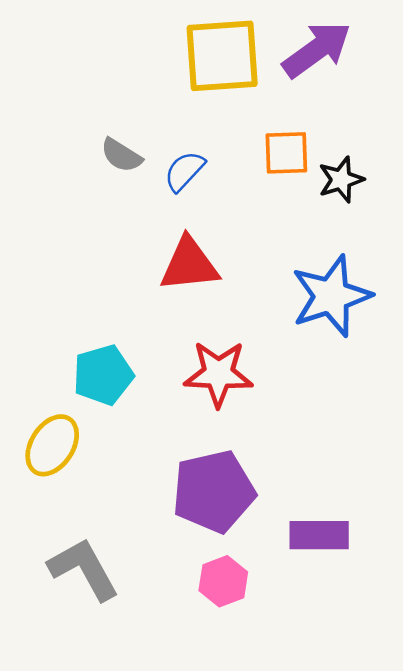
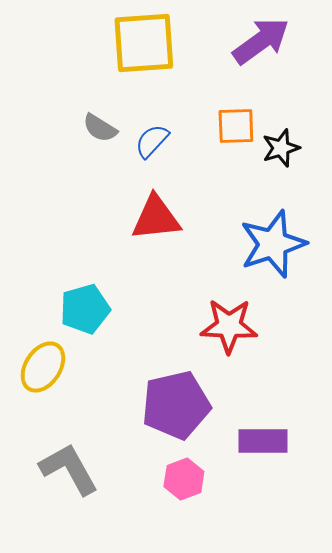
yellow square: (222, 56) -> (144, 43), moved
red star: (218, 374) -> (229, 326), moved

